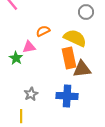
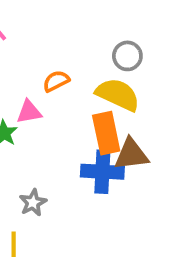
gray circle: (86, 12) -> (127, 56), moved
blue cross: (67, 96) -> (102, 172), moved

